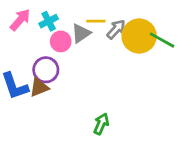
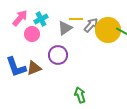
pink circle: (61, 41) -> (32, 34), moved
purple circle: (46, 70) -> (58, 55), moved
green arrow: (101, 124) -> (80, 95), turned -42

